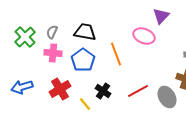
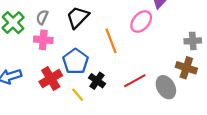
black trapezoid: (85, 32) -> (78, 17), turned -55
pink ellipse: (144, 36) -> (141, 22), turned -70
blue pentagon: (83, 60) -> (75, 61), moved

